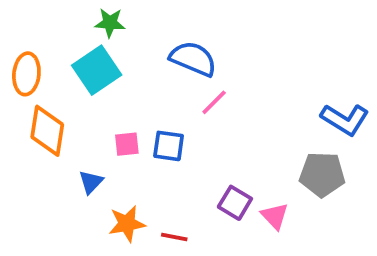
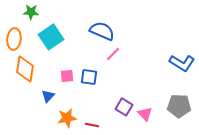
green star: (110, 23) -> (31, 12), moved
gray pentagon: (322, 174) -> (179, 106), moved

